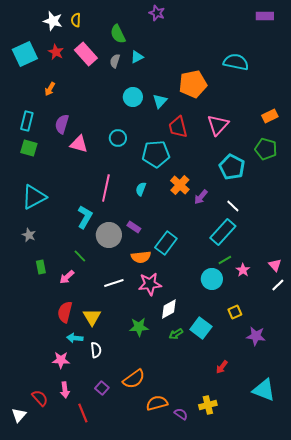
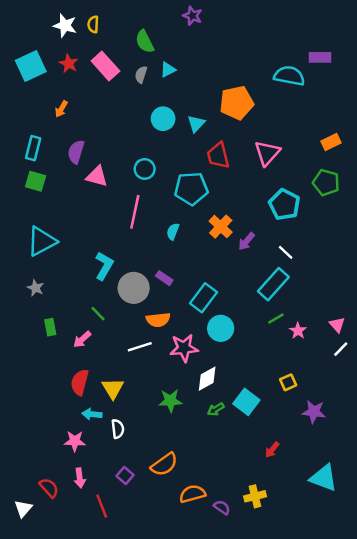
purple rectangle: (265, 16) -> (320, 57), moved
pink line: (106, 188) -> (135, 212), moved
orange semicircle: (141, 257) -> (158, 320), moved
cyan circle: (212, 279) -> (221, 328), moved

